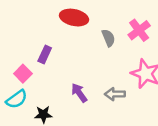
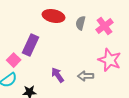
gray semicircle: (108, 38) -> (81, 23), moved, turned -144
purple rectangle: (45, 55) -> (31, 45), size x1.5

